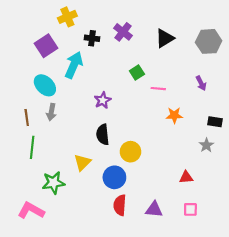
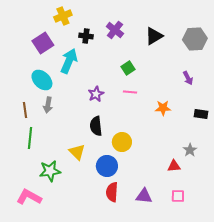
pink line: (158, 89) -> (130, 92), moved
gray star: (206, 145) -> (190, 150), moved
yellow triangle: (82, 162) -> (77, 152), turned -30

